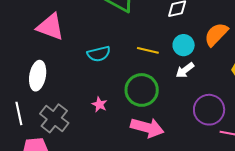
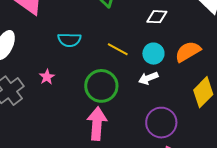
pink star: (99, 104) -> (47, 77), moved
pink arrow: (147, 128) -> (97, 124), turned -116

